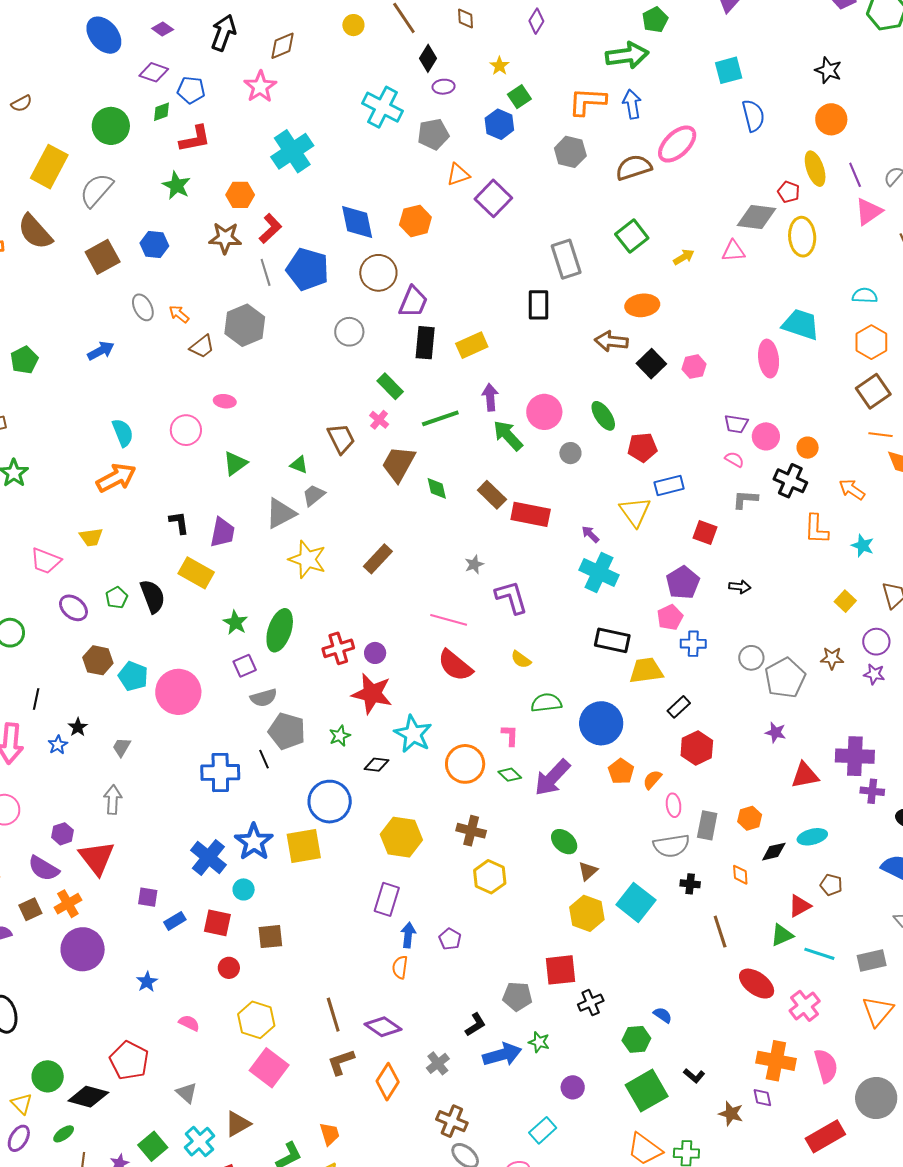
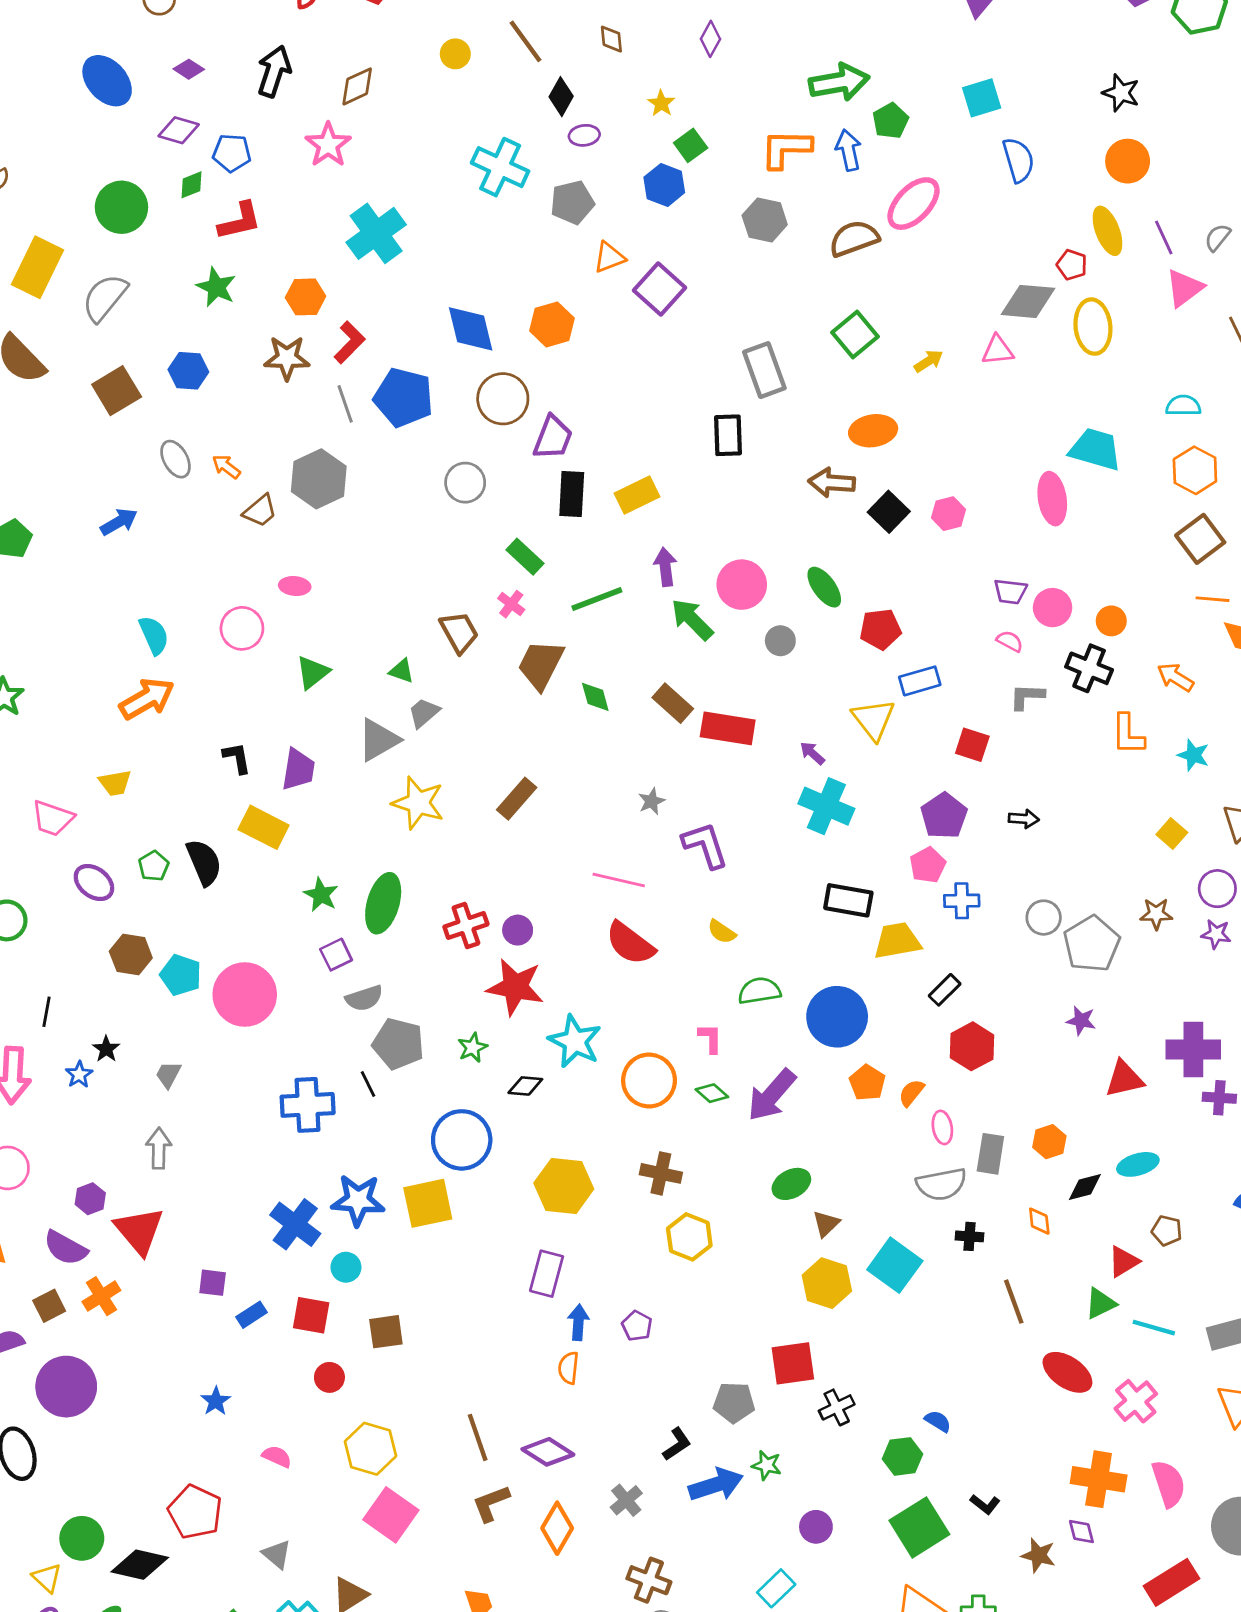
green pentagon: (655, 20) -> (891, 121), moved
blue star: (254, 842) -> (358, 1200), turned -30
green ellipse: (564, 842) -> (791, 1184), turned -68
purple circle: (83, 949) -> (66, 1387), moved

